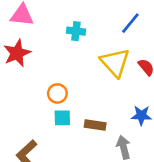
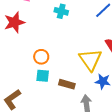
yellow triangle: (115, 62) -> (90, 60), moved

